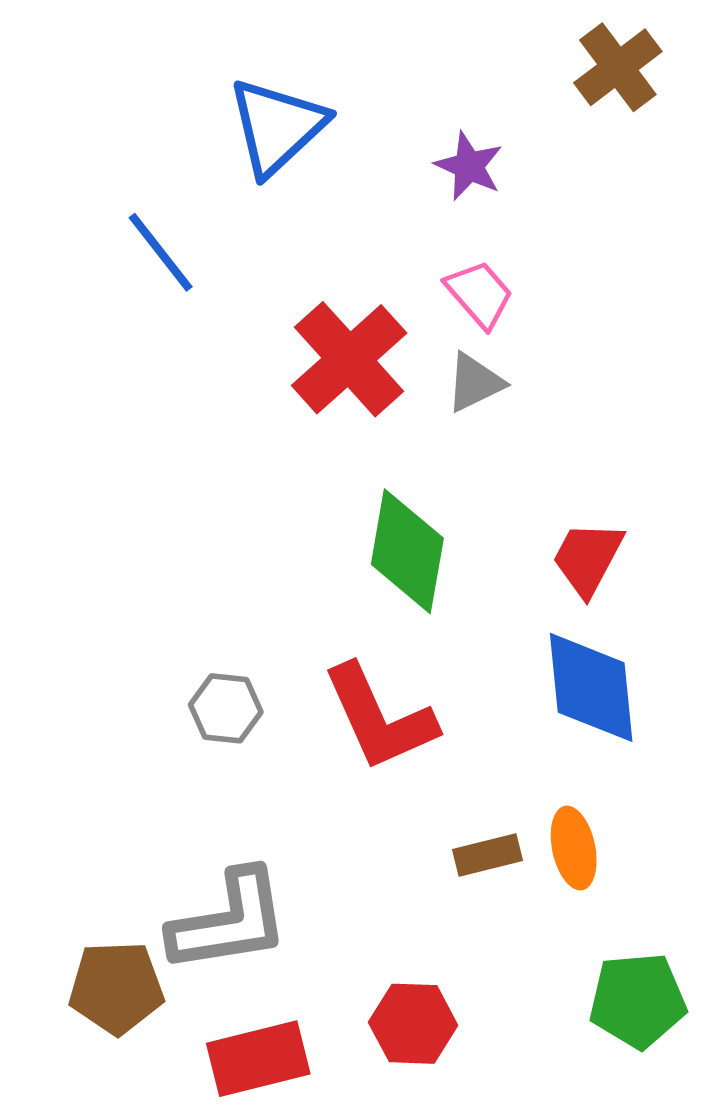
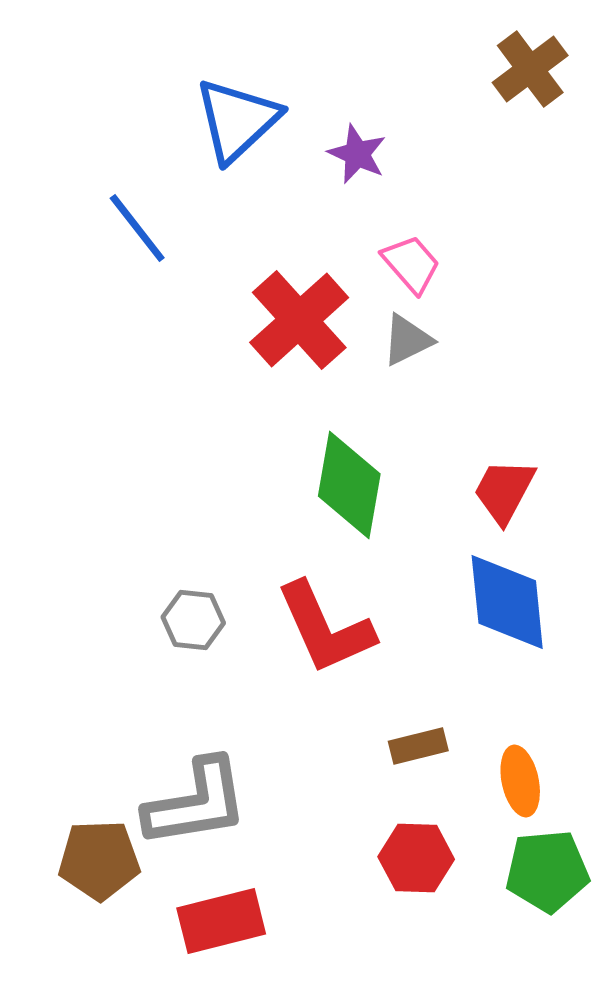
purple star: (469, 166) -> (357, 154), moved
orange ellipse: (574, 848) -> (520, 781), moved
red hexagon: (413, 1024) -> (416, 858), moved

